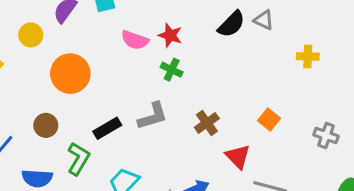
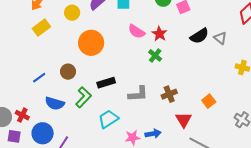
gray L-shape: (153, 116) -> (138, 94), moved

